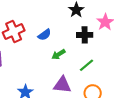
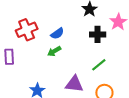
green arrow: (59, 54) -> (54, 51), moved

